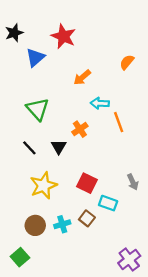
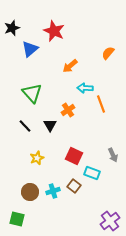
yellow star: (43, 185) -> (37, 158), size x0.6
green square: (20, 257) -> (17, 219), turned -35

